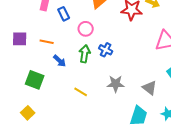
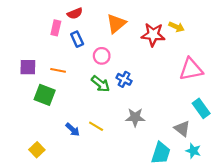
green arrow: (85, 54) -> (101, 84), turned 120
blue arrow: (60, 61) -> (73, 130), moved
green square: (35, 80) -> (45, 95), moved
gray triangle: (150, 88) -> (182, 128), moved

